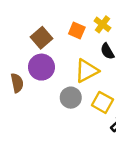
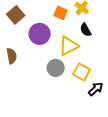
brown square: (41, 38) -> (16, 15), moved
purple circle: (41, 67) -> (40, 34), moved

